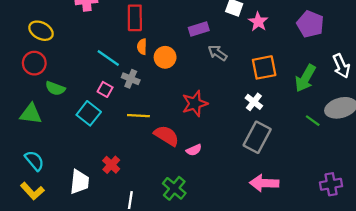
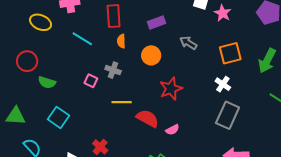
purple rectangle: (199, 29) -> (157, 23), moved
yellow ellipse: (41, 31) -> (41, 22), moved
orange circle: (165, 57) -> (151, 55), moved
cyan line: (108, 58) -> (82, 39), moved
cyan square: (89, 113) -> (59, 117), moved
green triangle: (31, 114) -> (16, 116), moved

